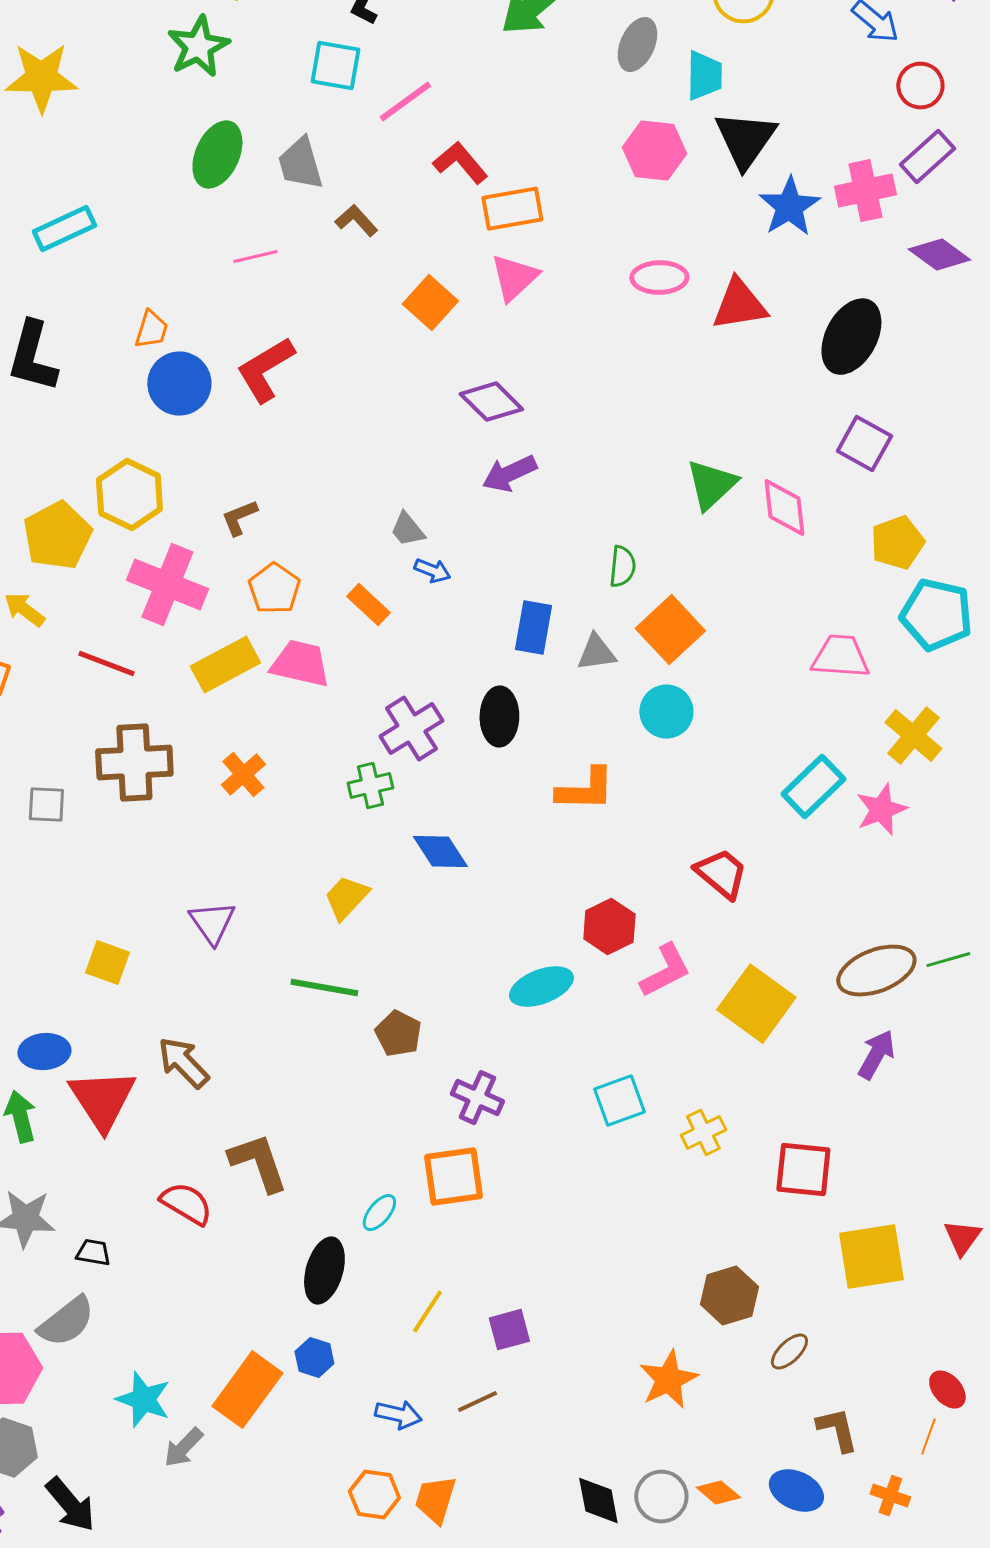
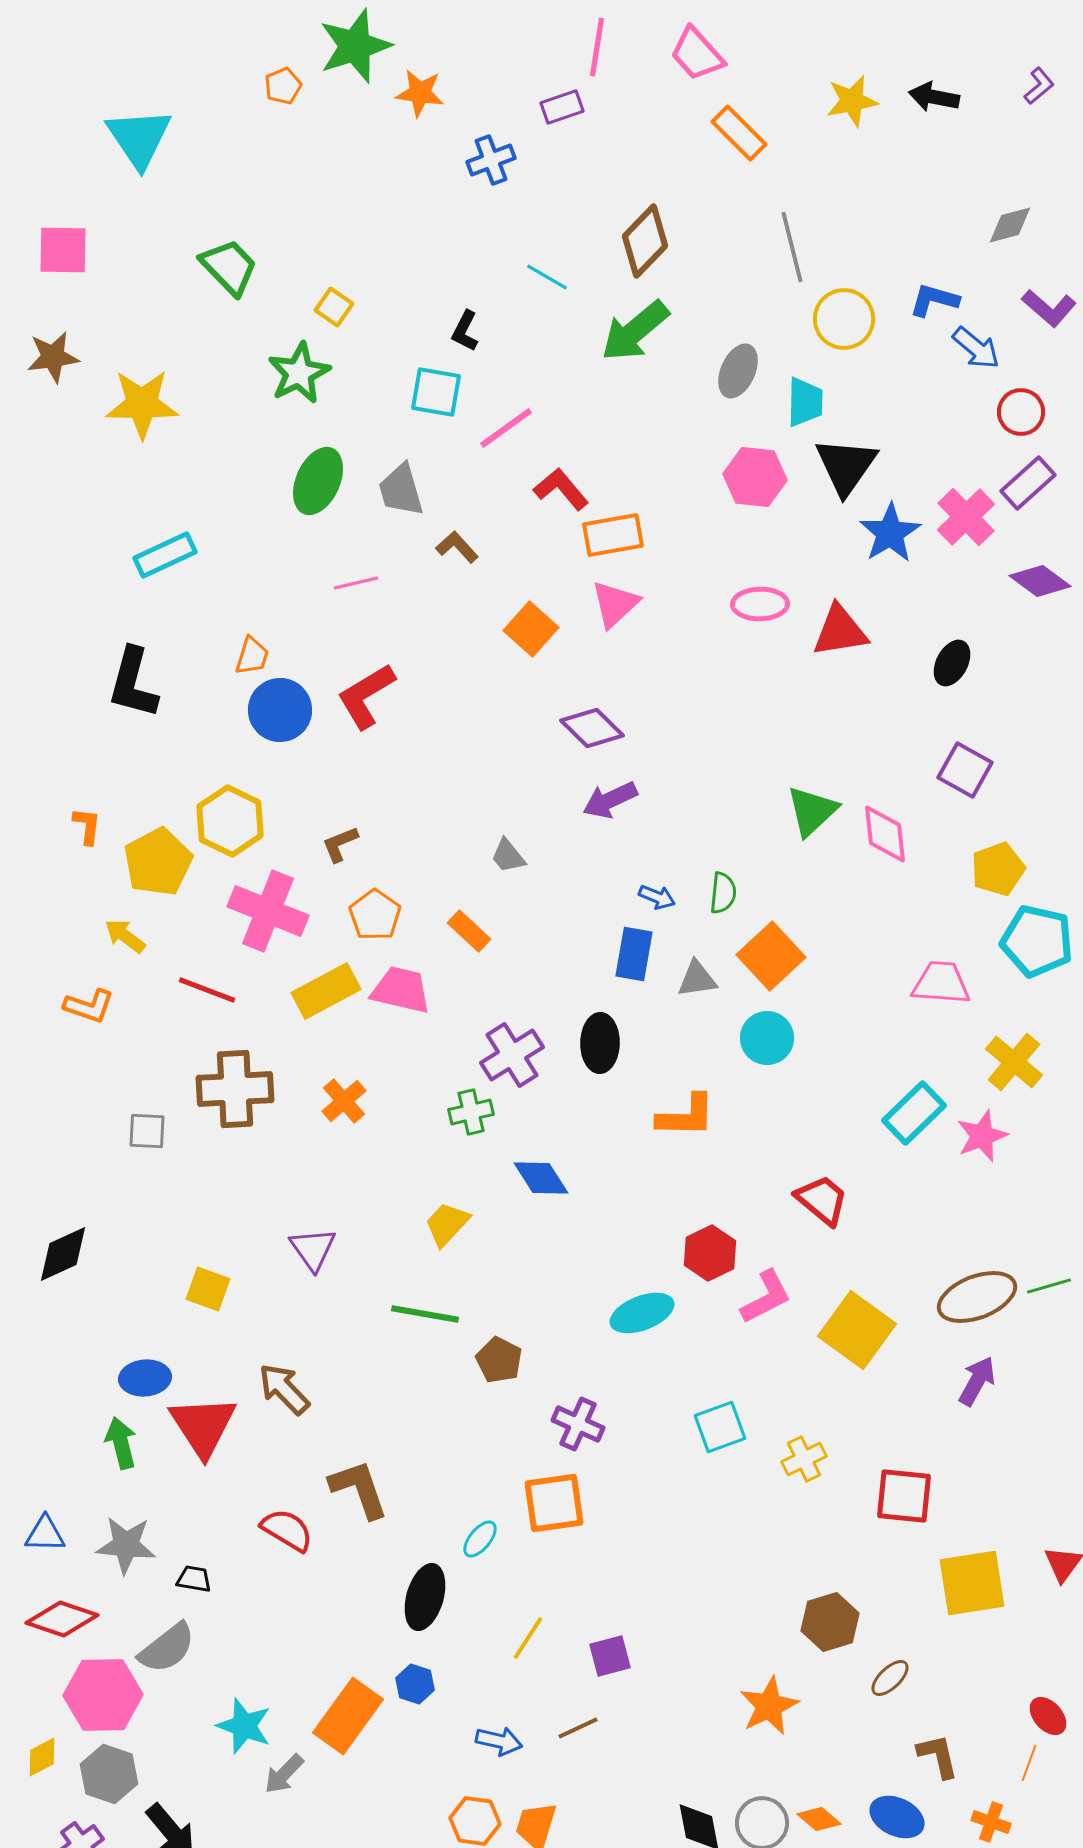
pink cross: (865, 191) -> (966, 517), turned -32
black ellipse: (851, 337) -> (952, 663), size x0.6
blue arrow: (432, 571) -> (657, 897), moved

